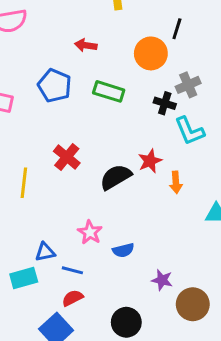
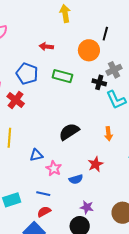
red cross: (67, 157) -> (16, 100), moved
red star: (150, 161) -> (95, 164), moved
blue triangle: (45, 252) -> (36, 155), moved
purple star: (162, 280) -> (87, 207), moved

